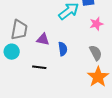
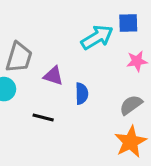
gray semicircle: (96, 53) -> (131, 105), turned -105

